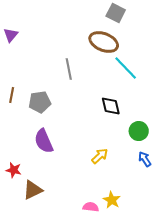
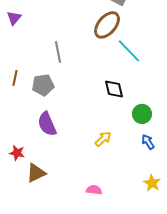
brown ellipse: (104, 42) -> (107, 25), turned -72
gray line: (69, 69) -> (58, 52), moved
yellow star: (112, 200) -> (152, 183), moved

